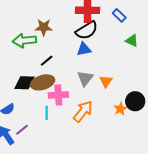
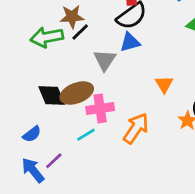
black line: (47, 61) -> (80, 32), moved
gray triangle: (85, 78) -> (105, 60), moved
black diamond: (24, 83) -> (52, 95), turned 70
cyan line: (47, 113) -> (86, 135), turned 64

